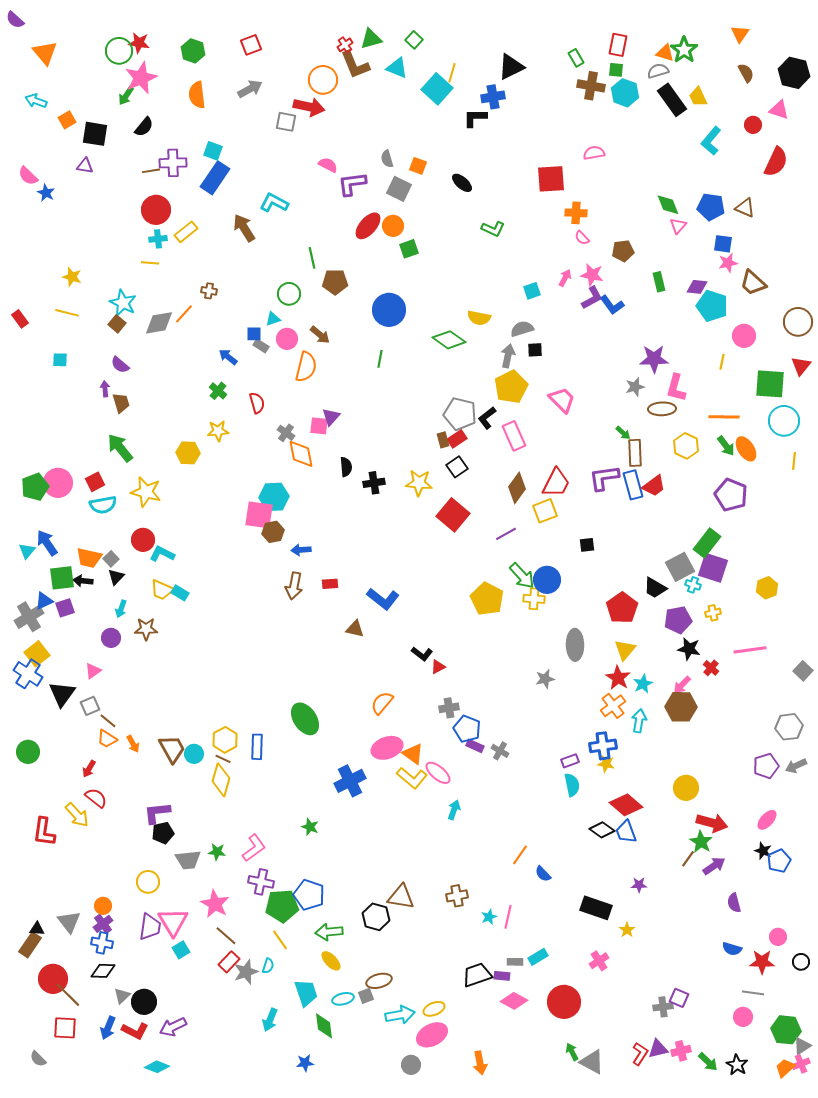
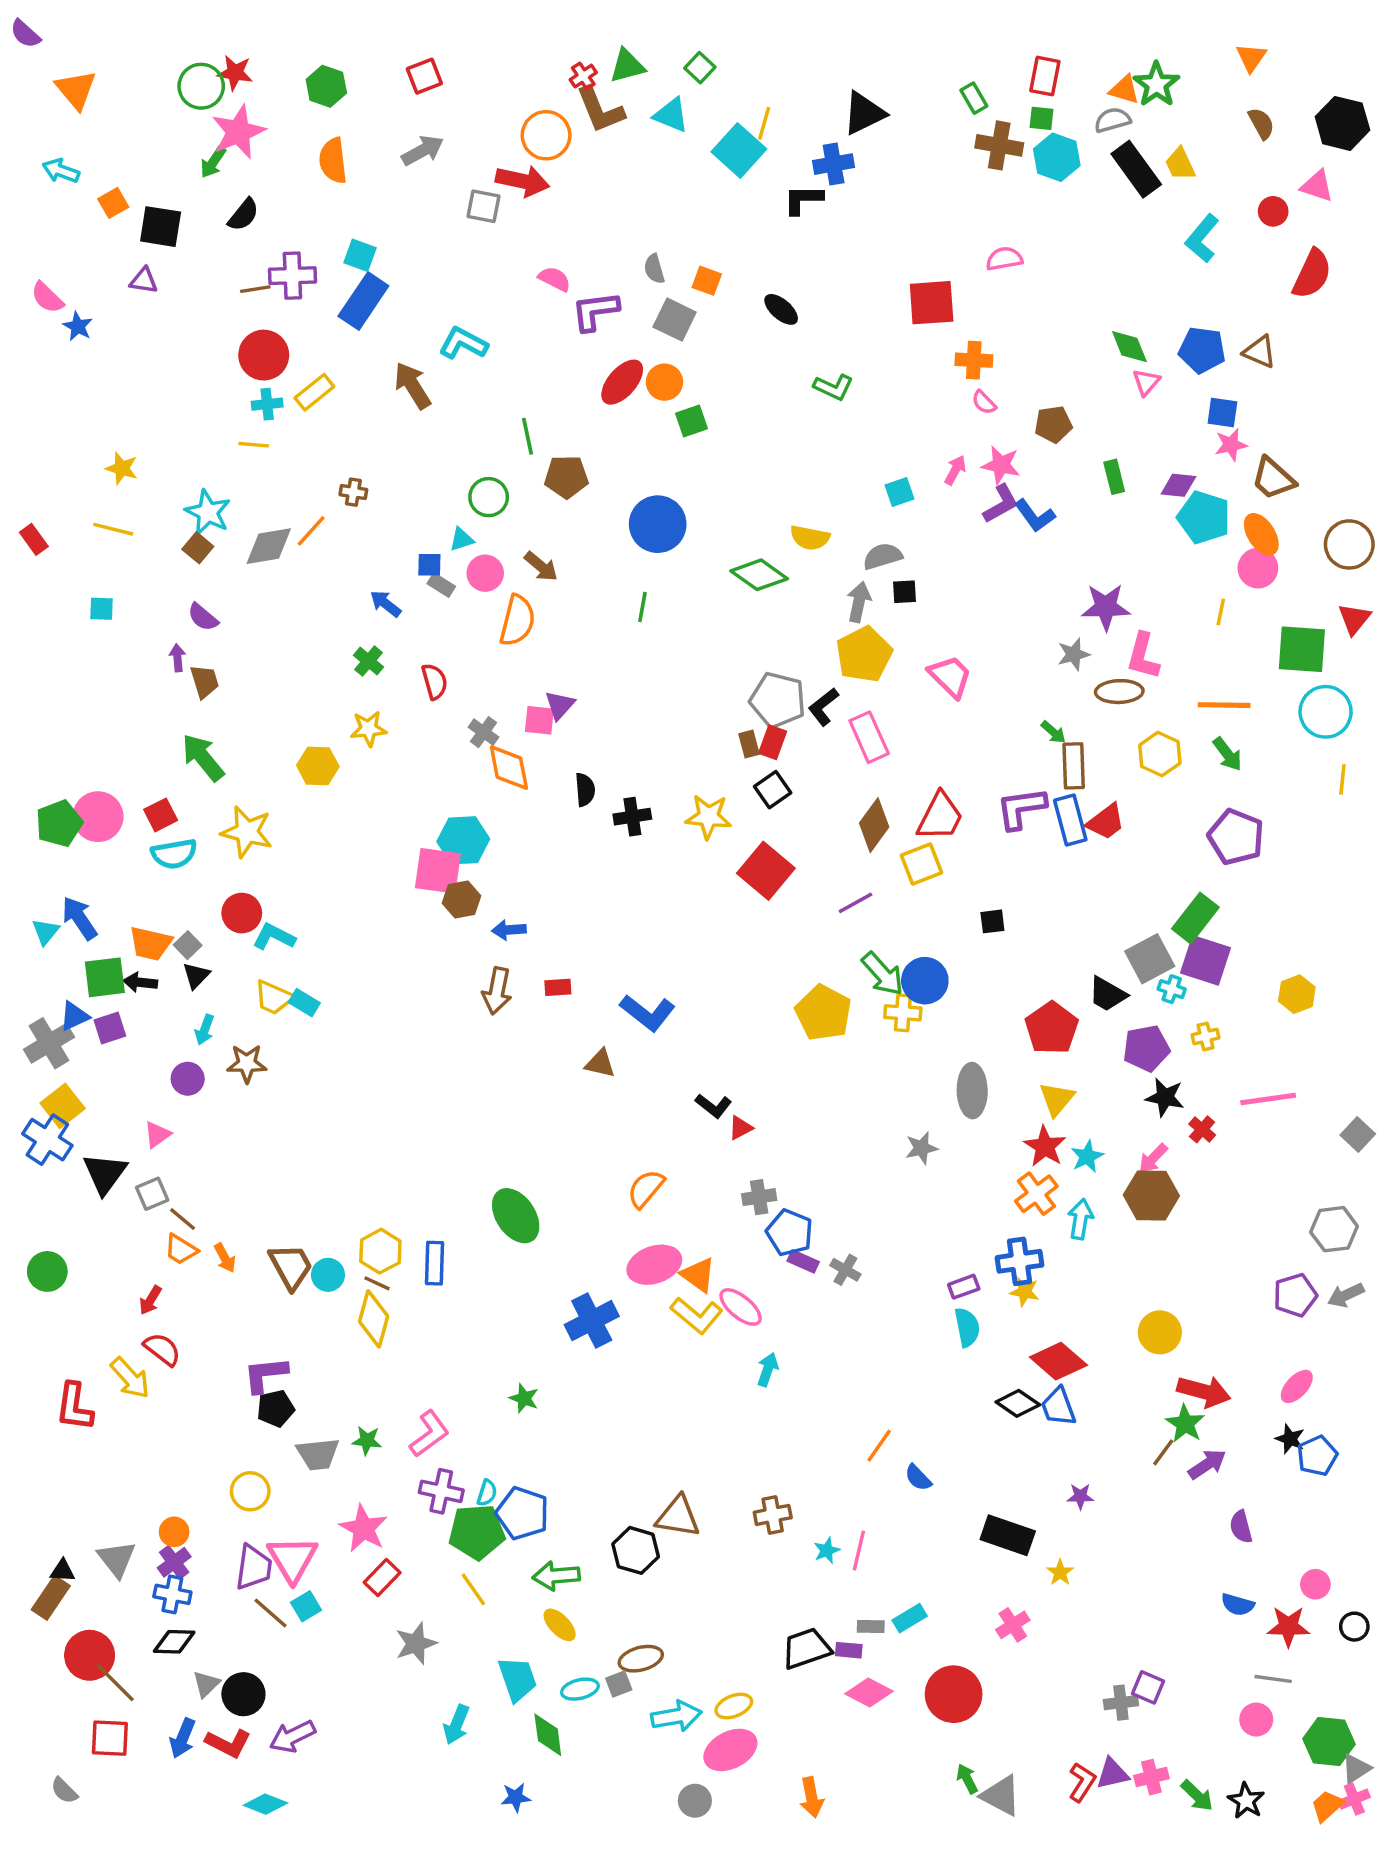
red rectangle: (457, 439) -> (773, 742), turned -36
orange ellipse: (746, 449) -> (1261, 534), moved
brown line: (226, 936) -> (270, 1613), moved
red rectangle: (229, 962) -> (382, 1578), moved
cyan semicircle: (268, 966) -> (487, 1493), moved

